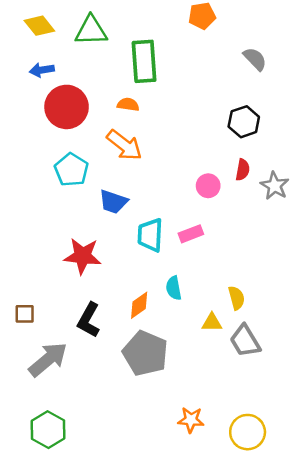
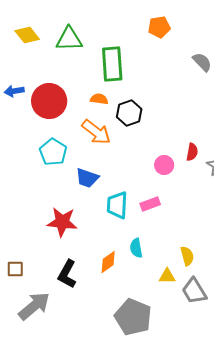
blue arrow: (42, 70) -> (14, 91), moved
black hexagon: (244, 122) -> (129, 113), moved
gray pentagon: (145, 353) -> (133, 317), moved

